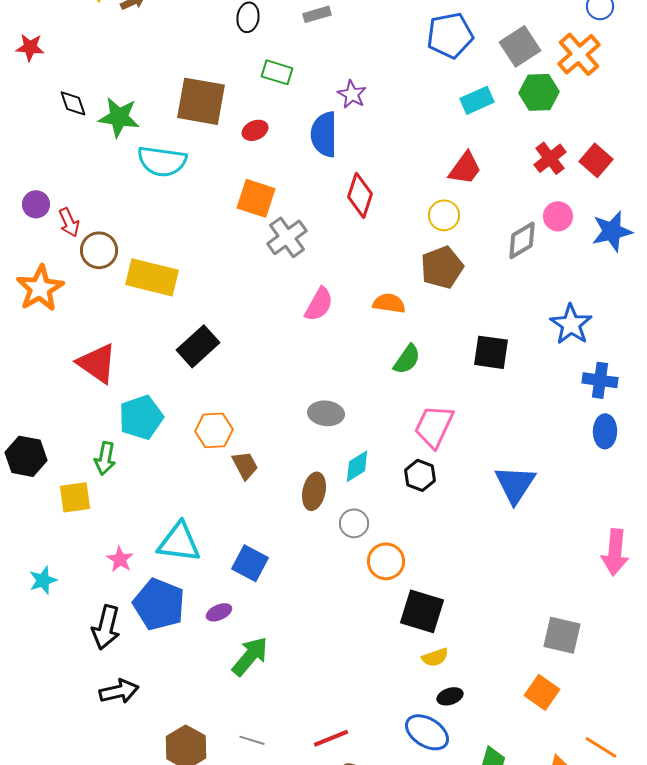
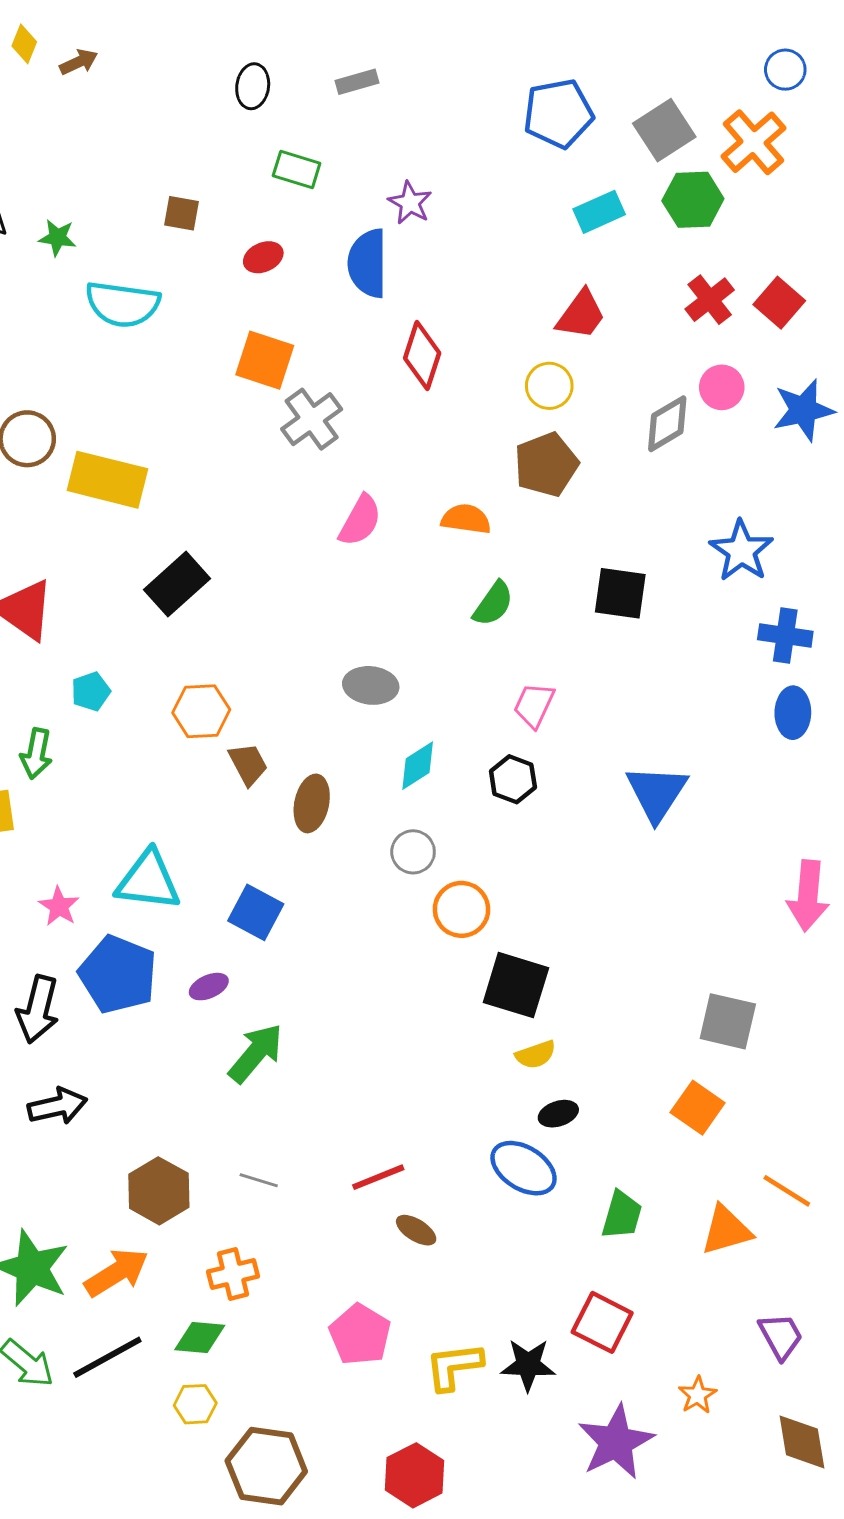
brown square: (201, 101) -> (182, 213), size x0.5
green star: (119, 117) -> (57, 238), size x0.6
cyan pentagon: (141, 417) -> (91, 691), size x0.6
pink trapezoid: (434, 426) -> (534, 705), size x0.7
brown ellipse: (314, 491) -> (312, 803), moved

